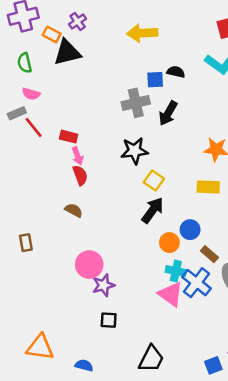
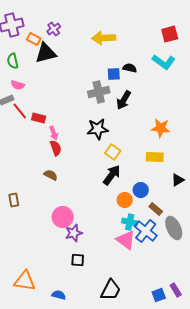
red rectangle: (69, 137) -> (39, 118), moved

